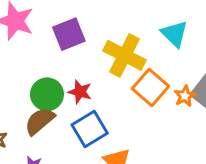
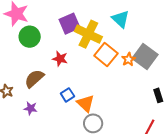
purple square: (69, 34) -> (70, 24), moved
green circle: (47, 94) -> (30, 37), moved
blue square: (90, 129) -> (67, 95), moved, size x0.6

